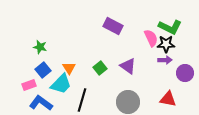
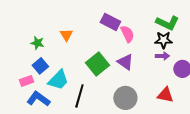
pink semicircle: (151, 38) -> (127, 34), moved
orange triangle: (69, 68) -> (66, 35), moved
green square: (100, 68) -> (97, 64), size x1.6

